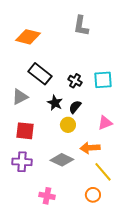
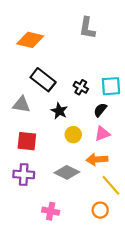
gray triangle: (20, 97) -> (22, 104), turned 36
black semicircle: (75, 107) -> (100, 110), moved
pink triangle: (105, 123) -> (102, 134), moved

